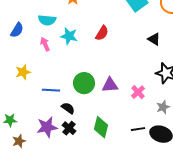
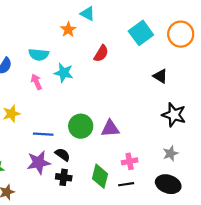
red semicircle: (102, 33) -> (101, 53), moved
pink cross: (138, 92) -> (130, 161), moved, turned 32
purple star: (47, 127) -> (39, 163), moved
black cross: (69, 128) -> (64, 177), turned -32
black line: (138, 129) -> (126, 184), moved

